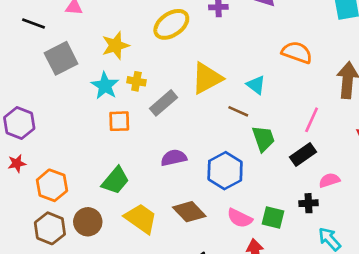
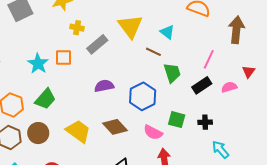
yellow triangle: (207, 78) -> (130, 26), turned -40
cyan star: (105, 86) -> (38, 64), moved
green trapezoid: (115, 180) -> (45, 99), moved
pink semicircle: (329, 180) -> (229, 87), moved
green square: (273, 217) -> (177, 120), moved

